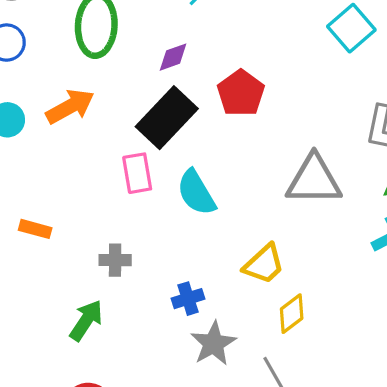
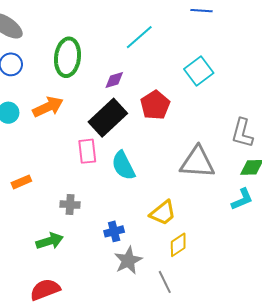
cyan square: (351, 28) -> (199, 71), moved
orange rectangle: (35, 229) -> (21, 182), turned -42
green arrow: (86, 320) -> (50, 241), turned 36

